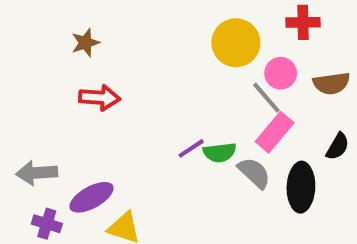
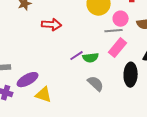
red arrow: (100, 98) -> (52, 25), moved
gray line: (266, 98) -> (114, 31), turned -54
gray semicircle: (254, 173) -> (96, 84), moved

